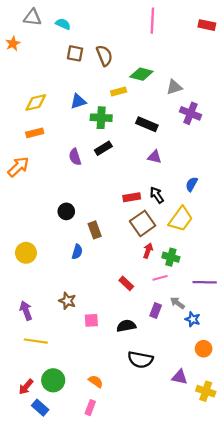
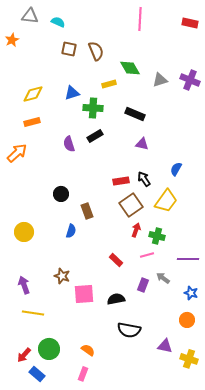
green diamond: (141, 74) -> (130, 68), turned 45
purple cross: (191, 113) -> (190, 80), moved
blue star: (193, 319) -> (191, 293), moved
pink square: (91, 320) -> (84, 294), size x1.5

